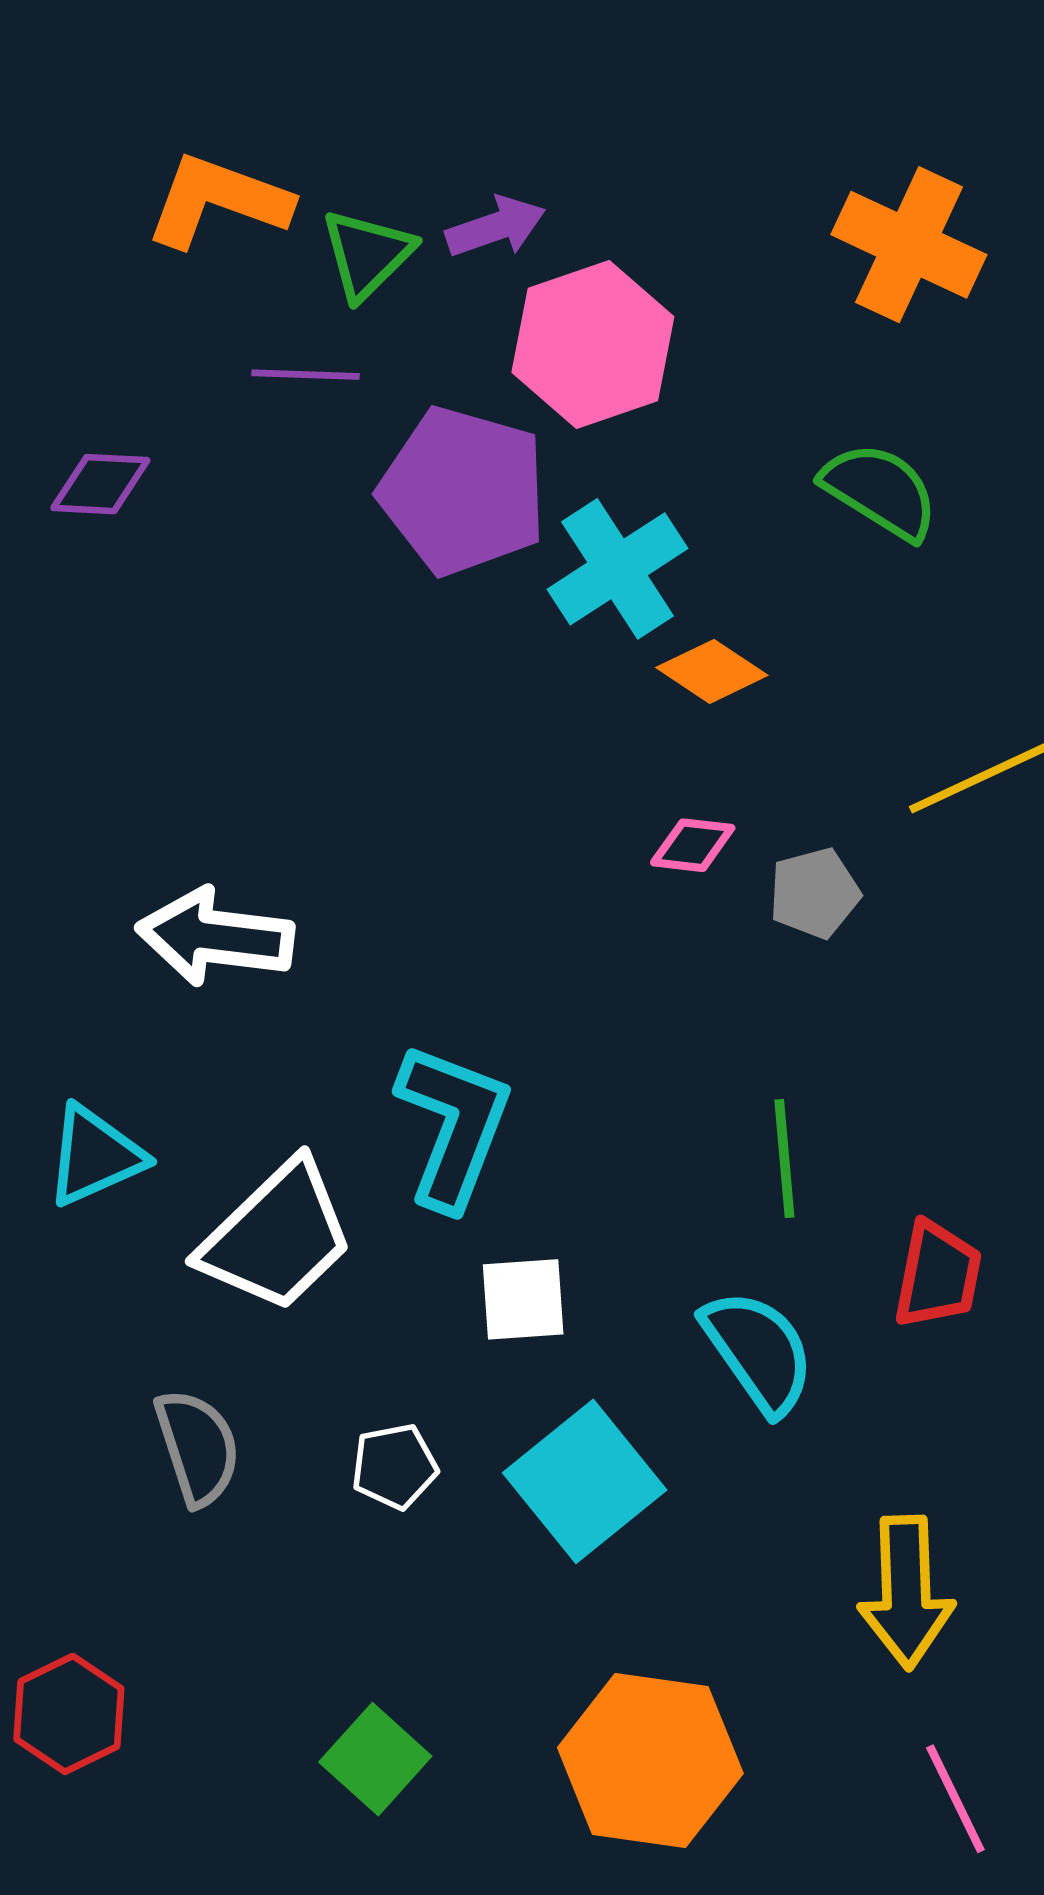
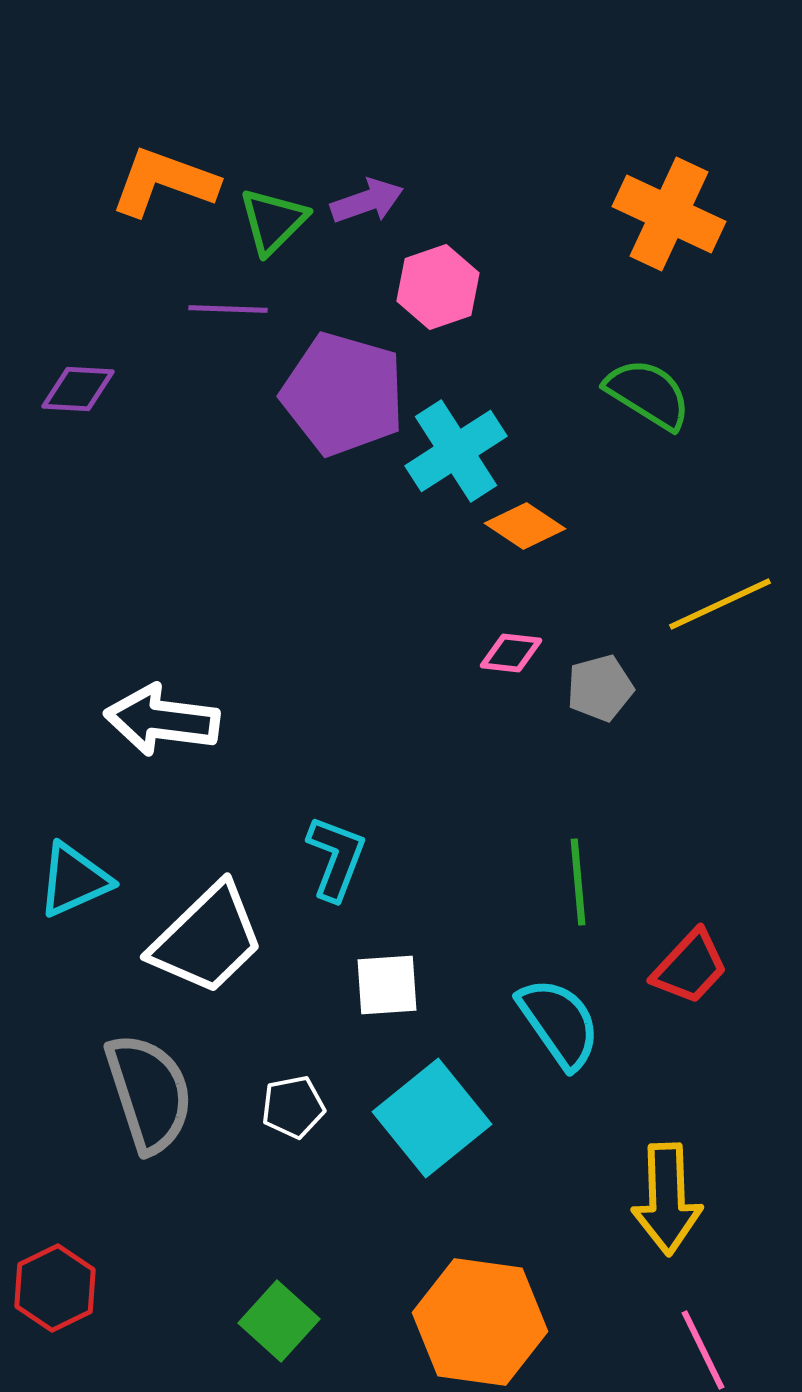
pink hexagon: (593, 345) -> (438, 287), size x0.7
cyan L-shape: (453, 1126) -> (336, 858), size x0.7
red trapezoid: (938, 1275) -> (690, 967), turned 32
gray semicircle: (197, 1447) -> (149, 1093), size x1.4

